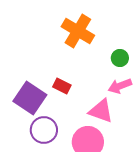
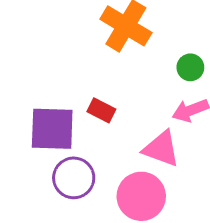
purple square: (30, 98) -> (52, 129), turned -32

